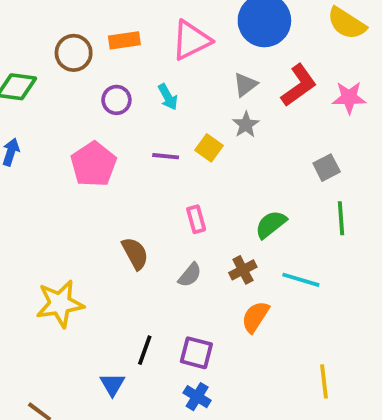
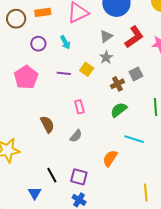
gray square: (327, 168) -> (136, 74), moved
brown cross: (243, 270) -> (117, 84), moved
black line: (145, 350) -> (52, 175), turned -49

